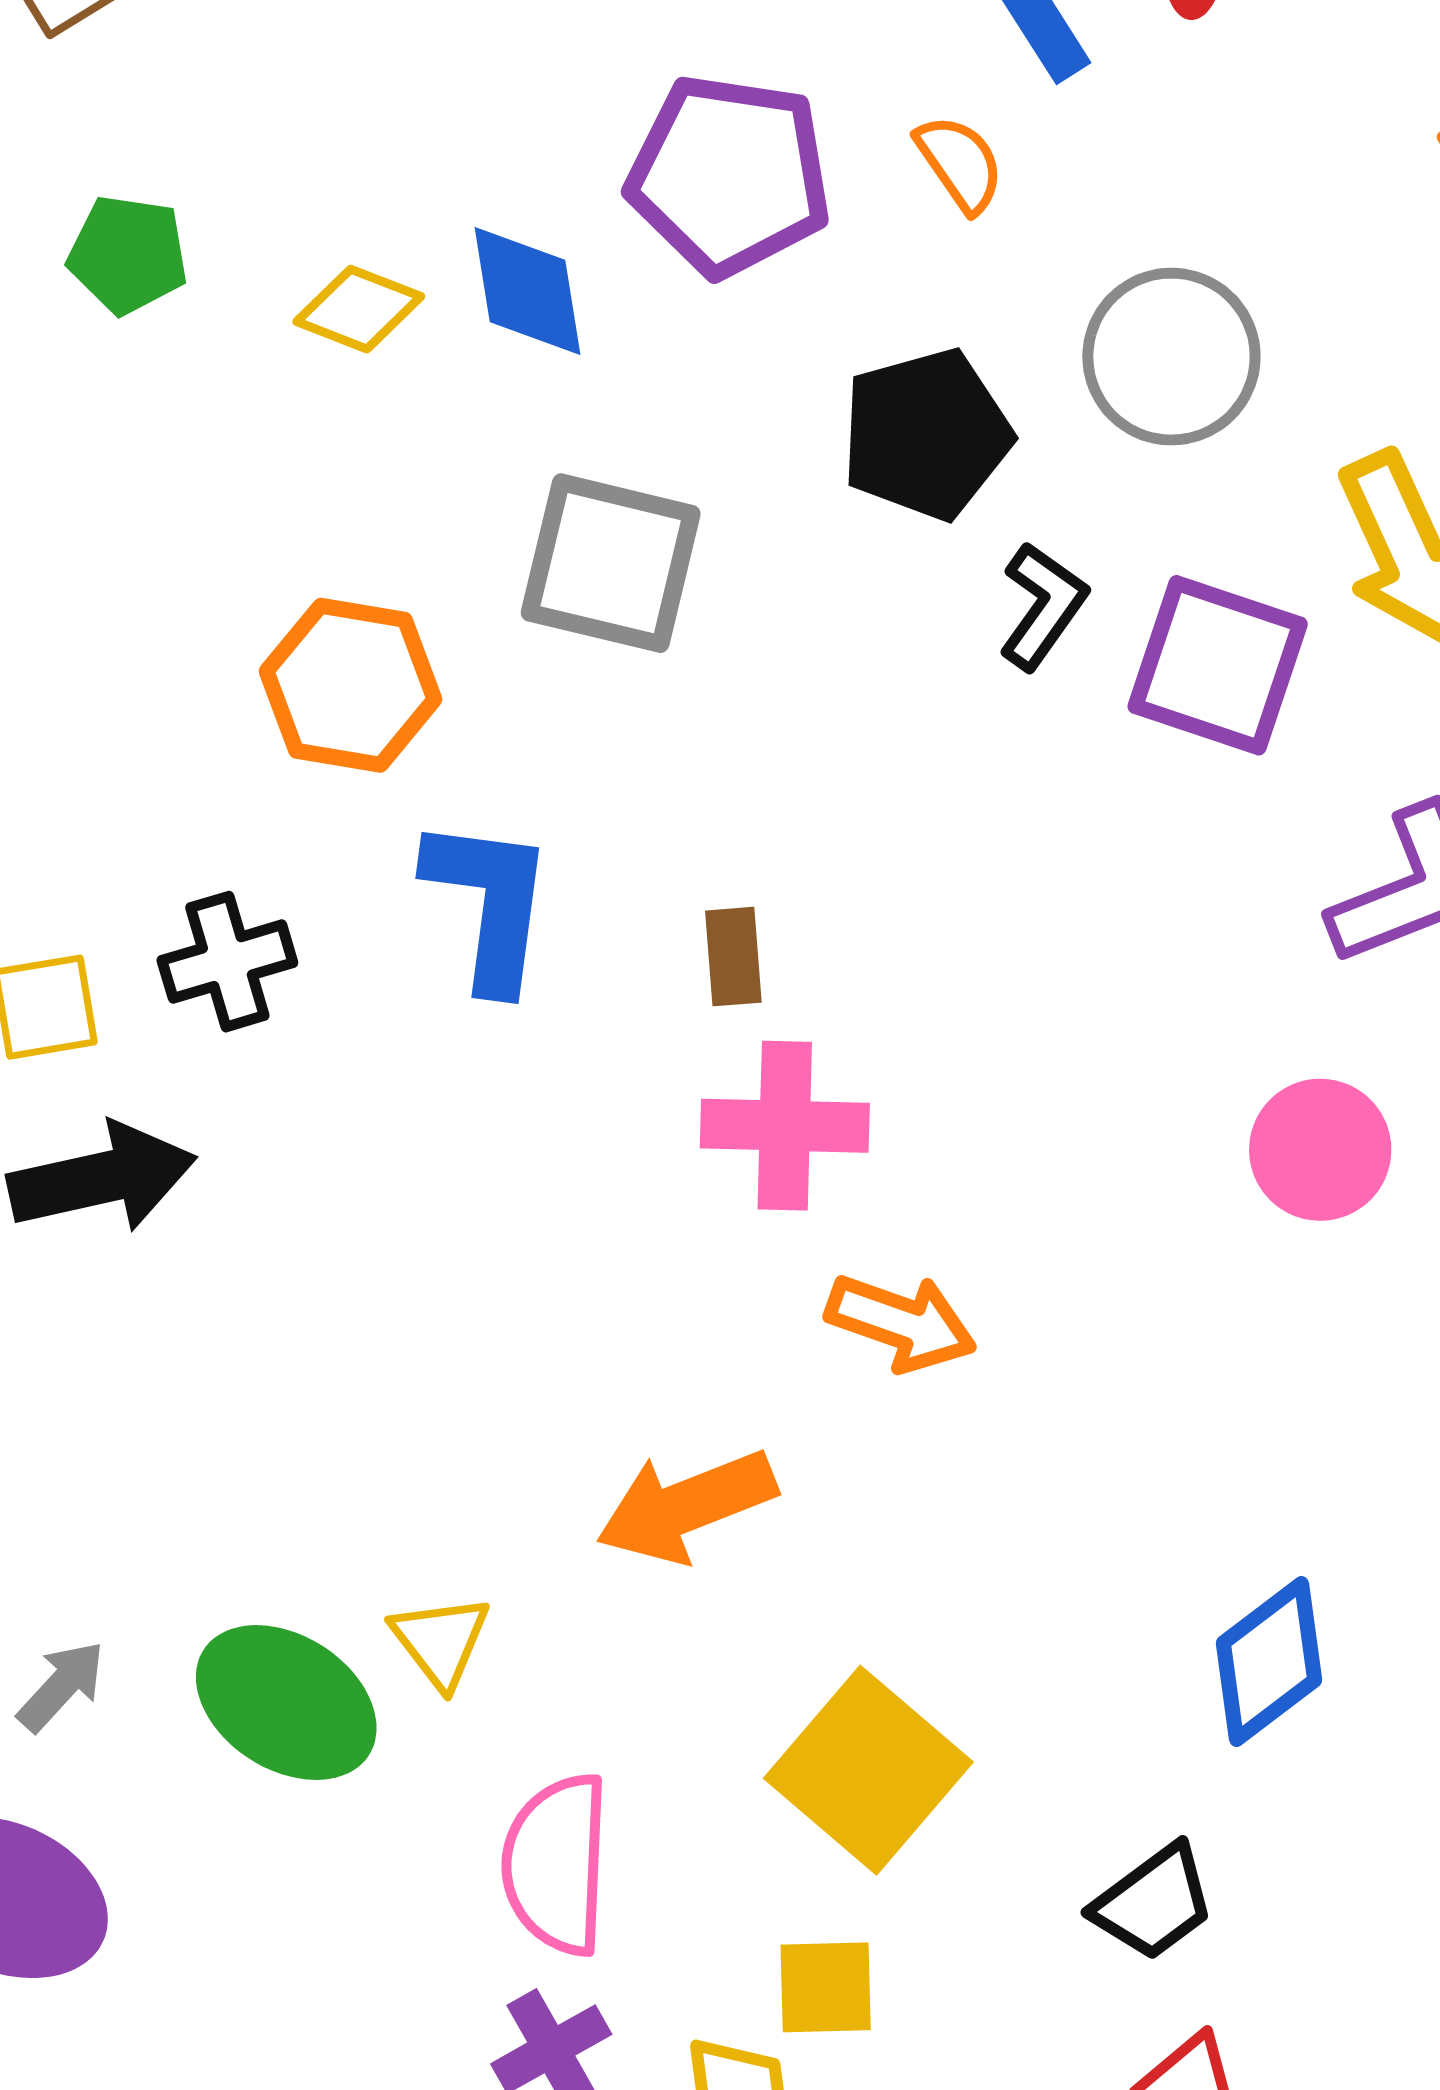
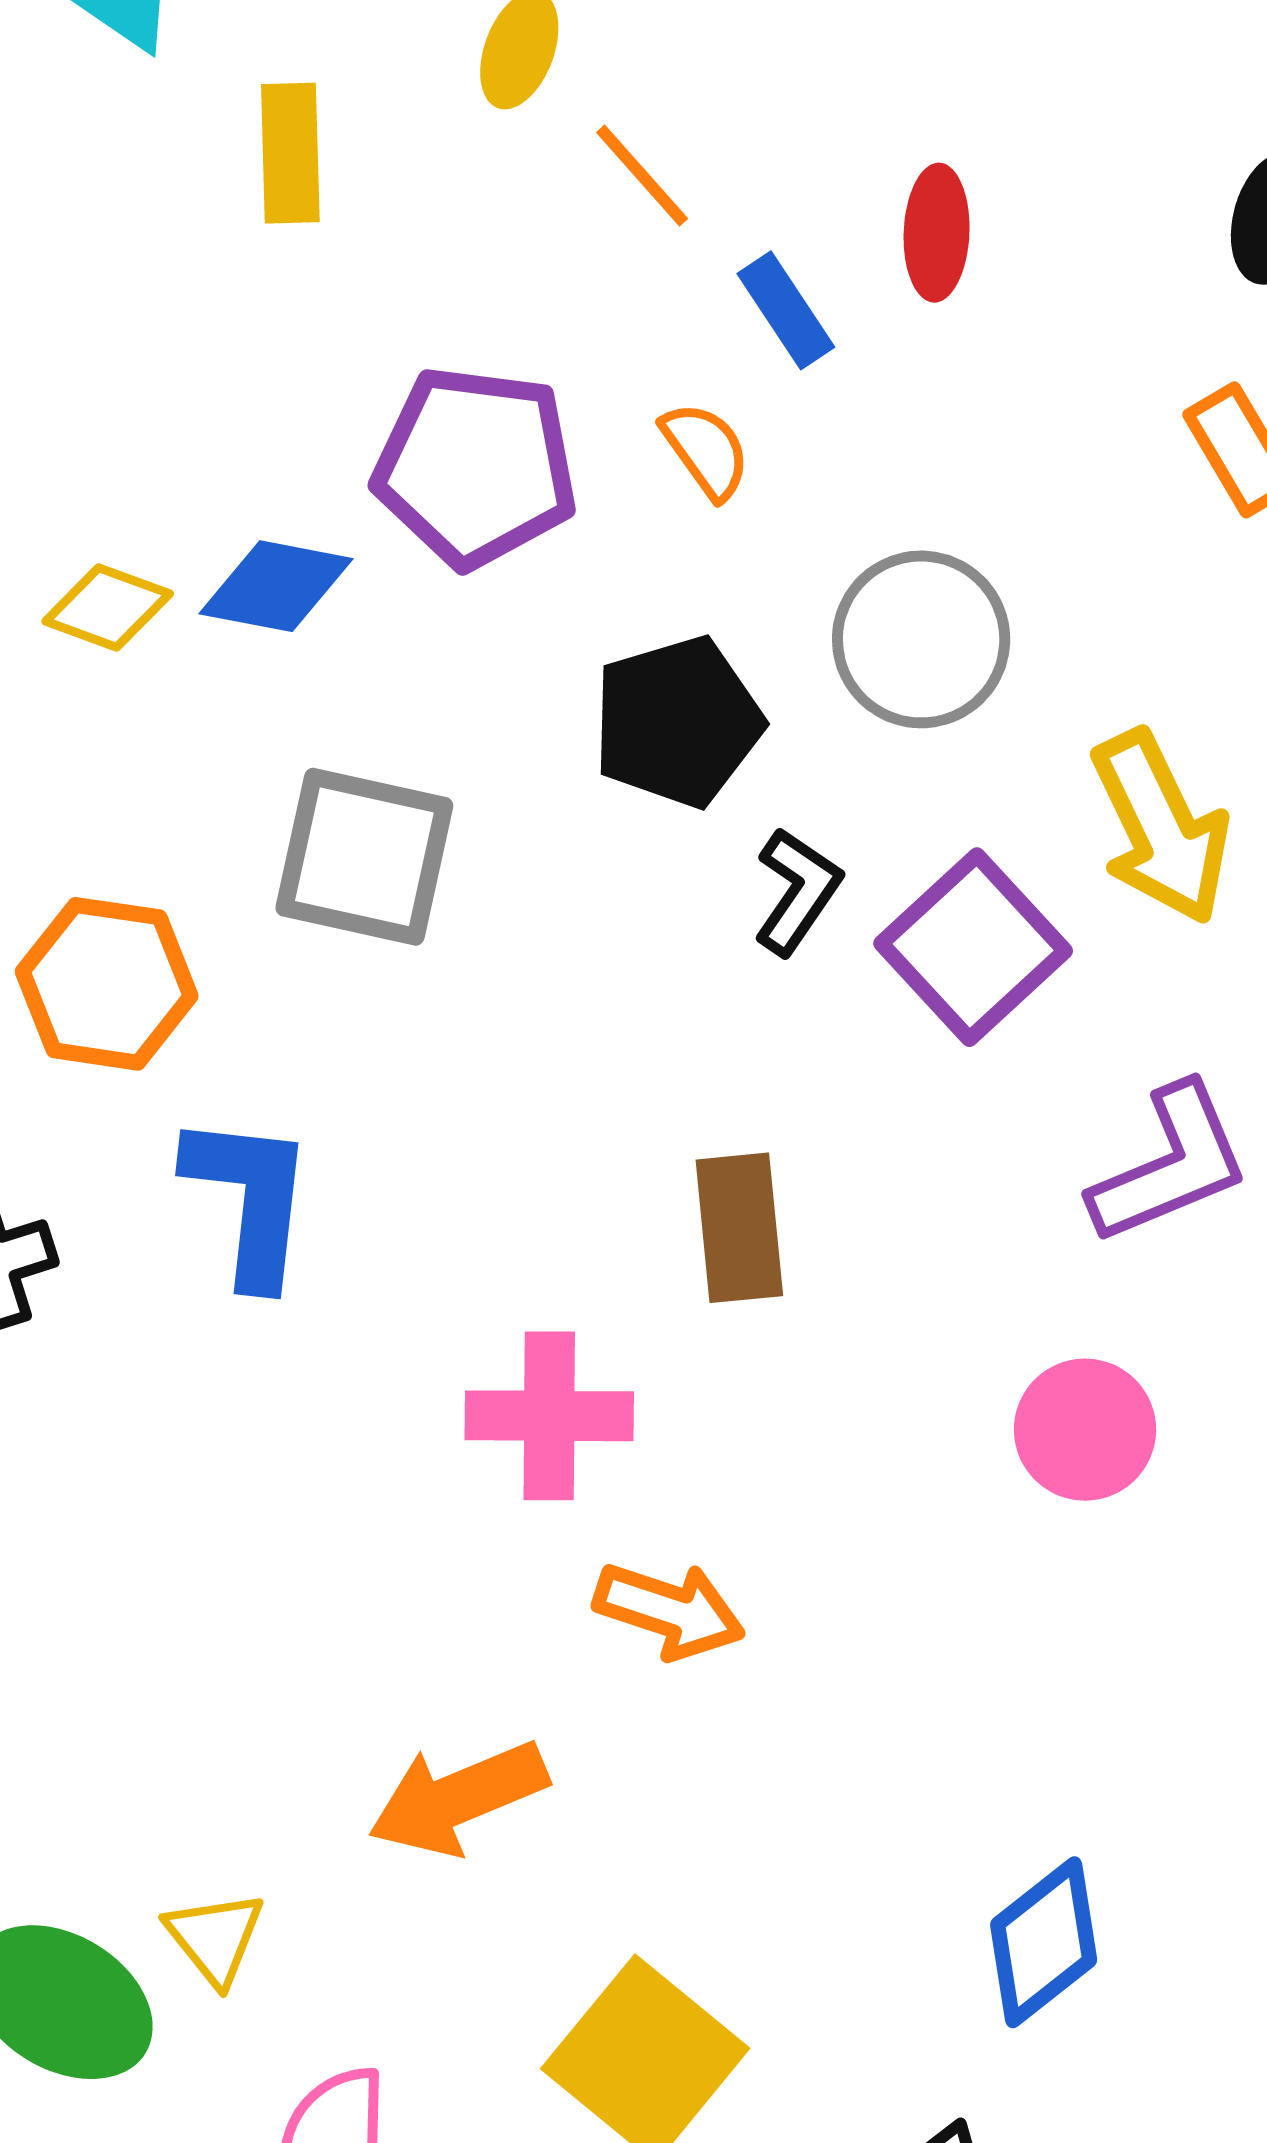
blue diamond: (528, 291) -> (276, 586), turned -69
purple square: (1218, 665) -> (973, 947), turned 30
brown rectangle: (733, 957) -> (739, 1228), moved, size x1.5

